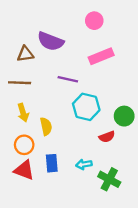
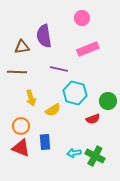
purple semicircle: (51, 41) -> (44, 36), turned 60
yellow arrow: (23, 113) -> (31, 98), moved
yellow semicircle: (46, 126) -> (53, 110), moved, turned 70
cyan arrow: (84, 164) -> (74, 153), moved

